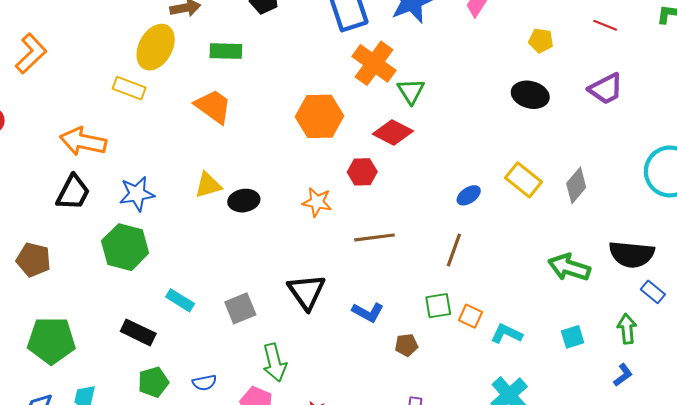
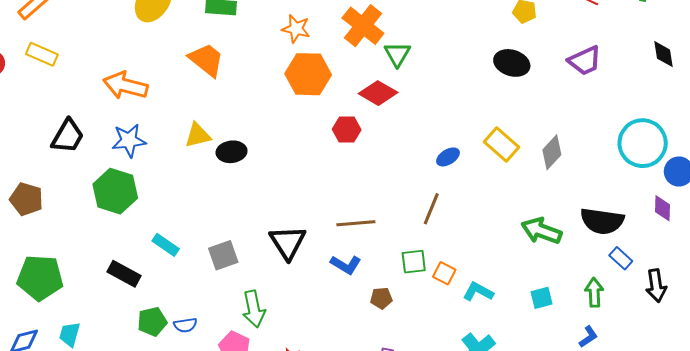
yellow rectangle: (129, 88) -> (42, 54), moved
orange arrow: (83, 141) -> (125, 86), moved
orange star: (317, 202) -> (296, 29), moved
brown line: (375, 237) -> (356, 223), moved
green pentagon: (153, 382) -> (152, 322), moved

